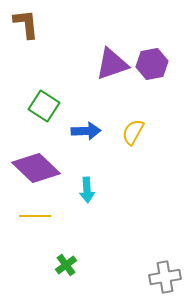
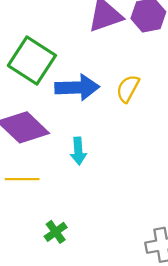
green square: (44, 106) -> (32, 61), size x1.4
blue arrow: (86, 131) -> (77, 87), size x1.4

